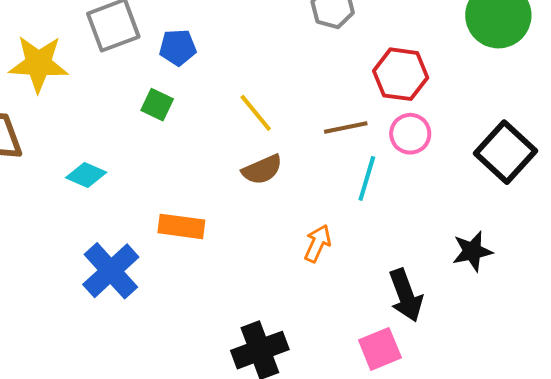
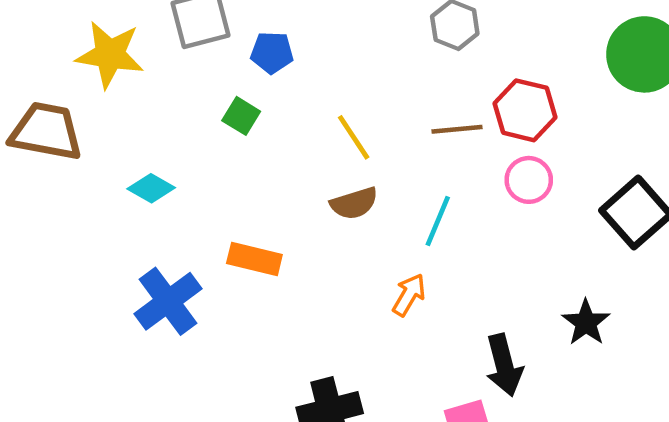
brown line: (346, 128) -> (457, 129), moved
cyan line: (367, 178) -> (438, 221), moved
black star: (472, 251) -> (586, 323), turned -30

